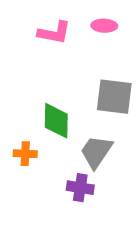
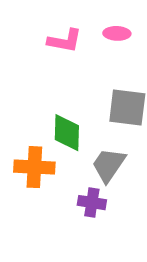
orange cross: (25, 154) -> (34, 167), size x1.6

